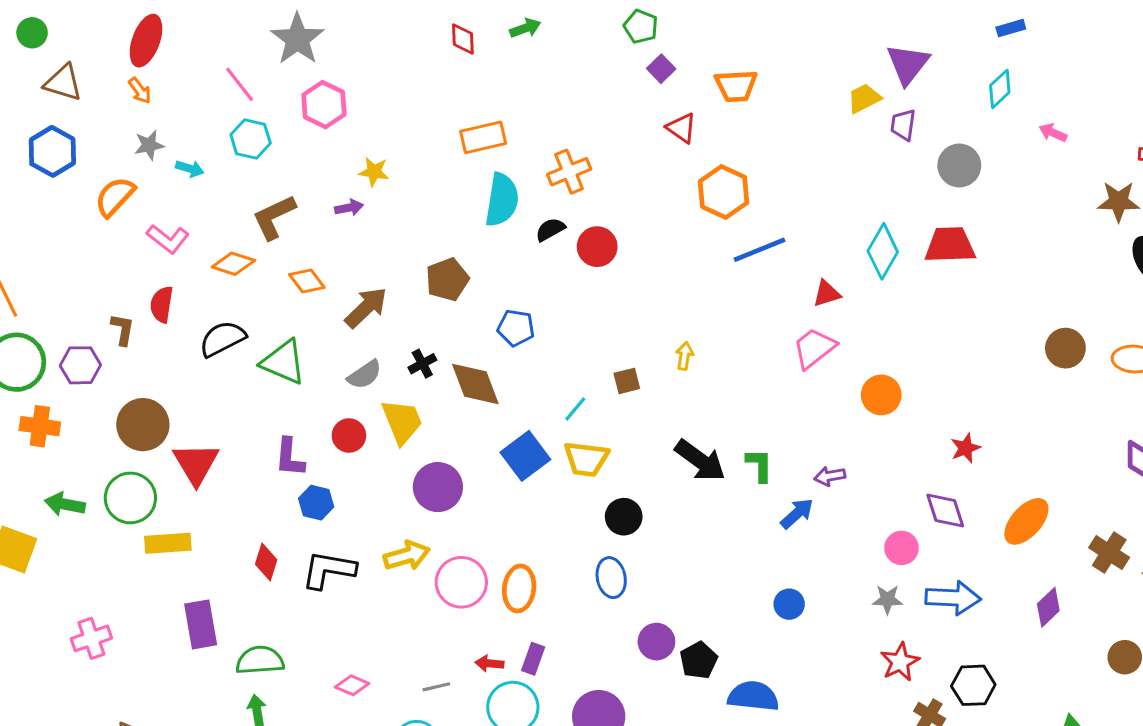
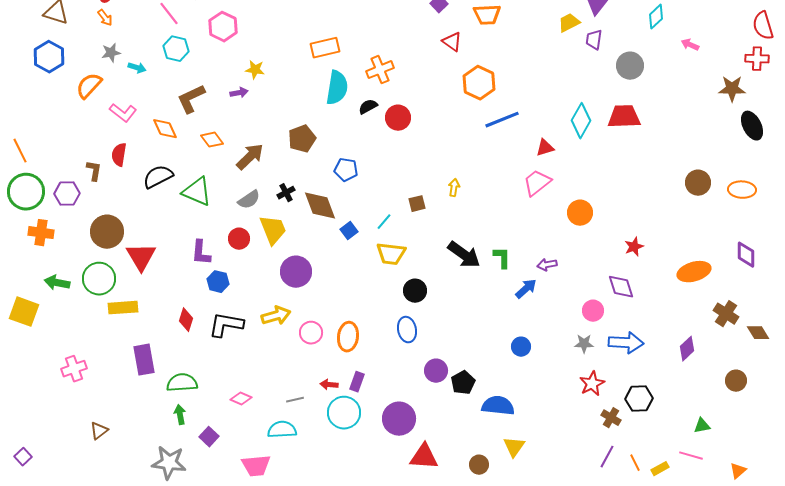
orange diamond: (233, 264) -> (165, 129), turned 48
blue square: (525, 456) -> (349, 231), moved, size x0.6
orange ellipse: (1026, 521) -> (694, 272), moved, turned 32
pink circle: (461, 582) -> (311, 333), size x0.7

